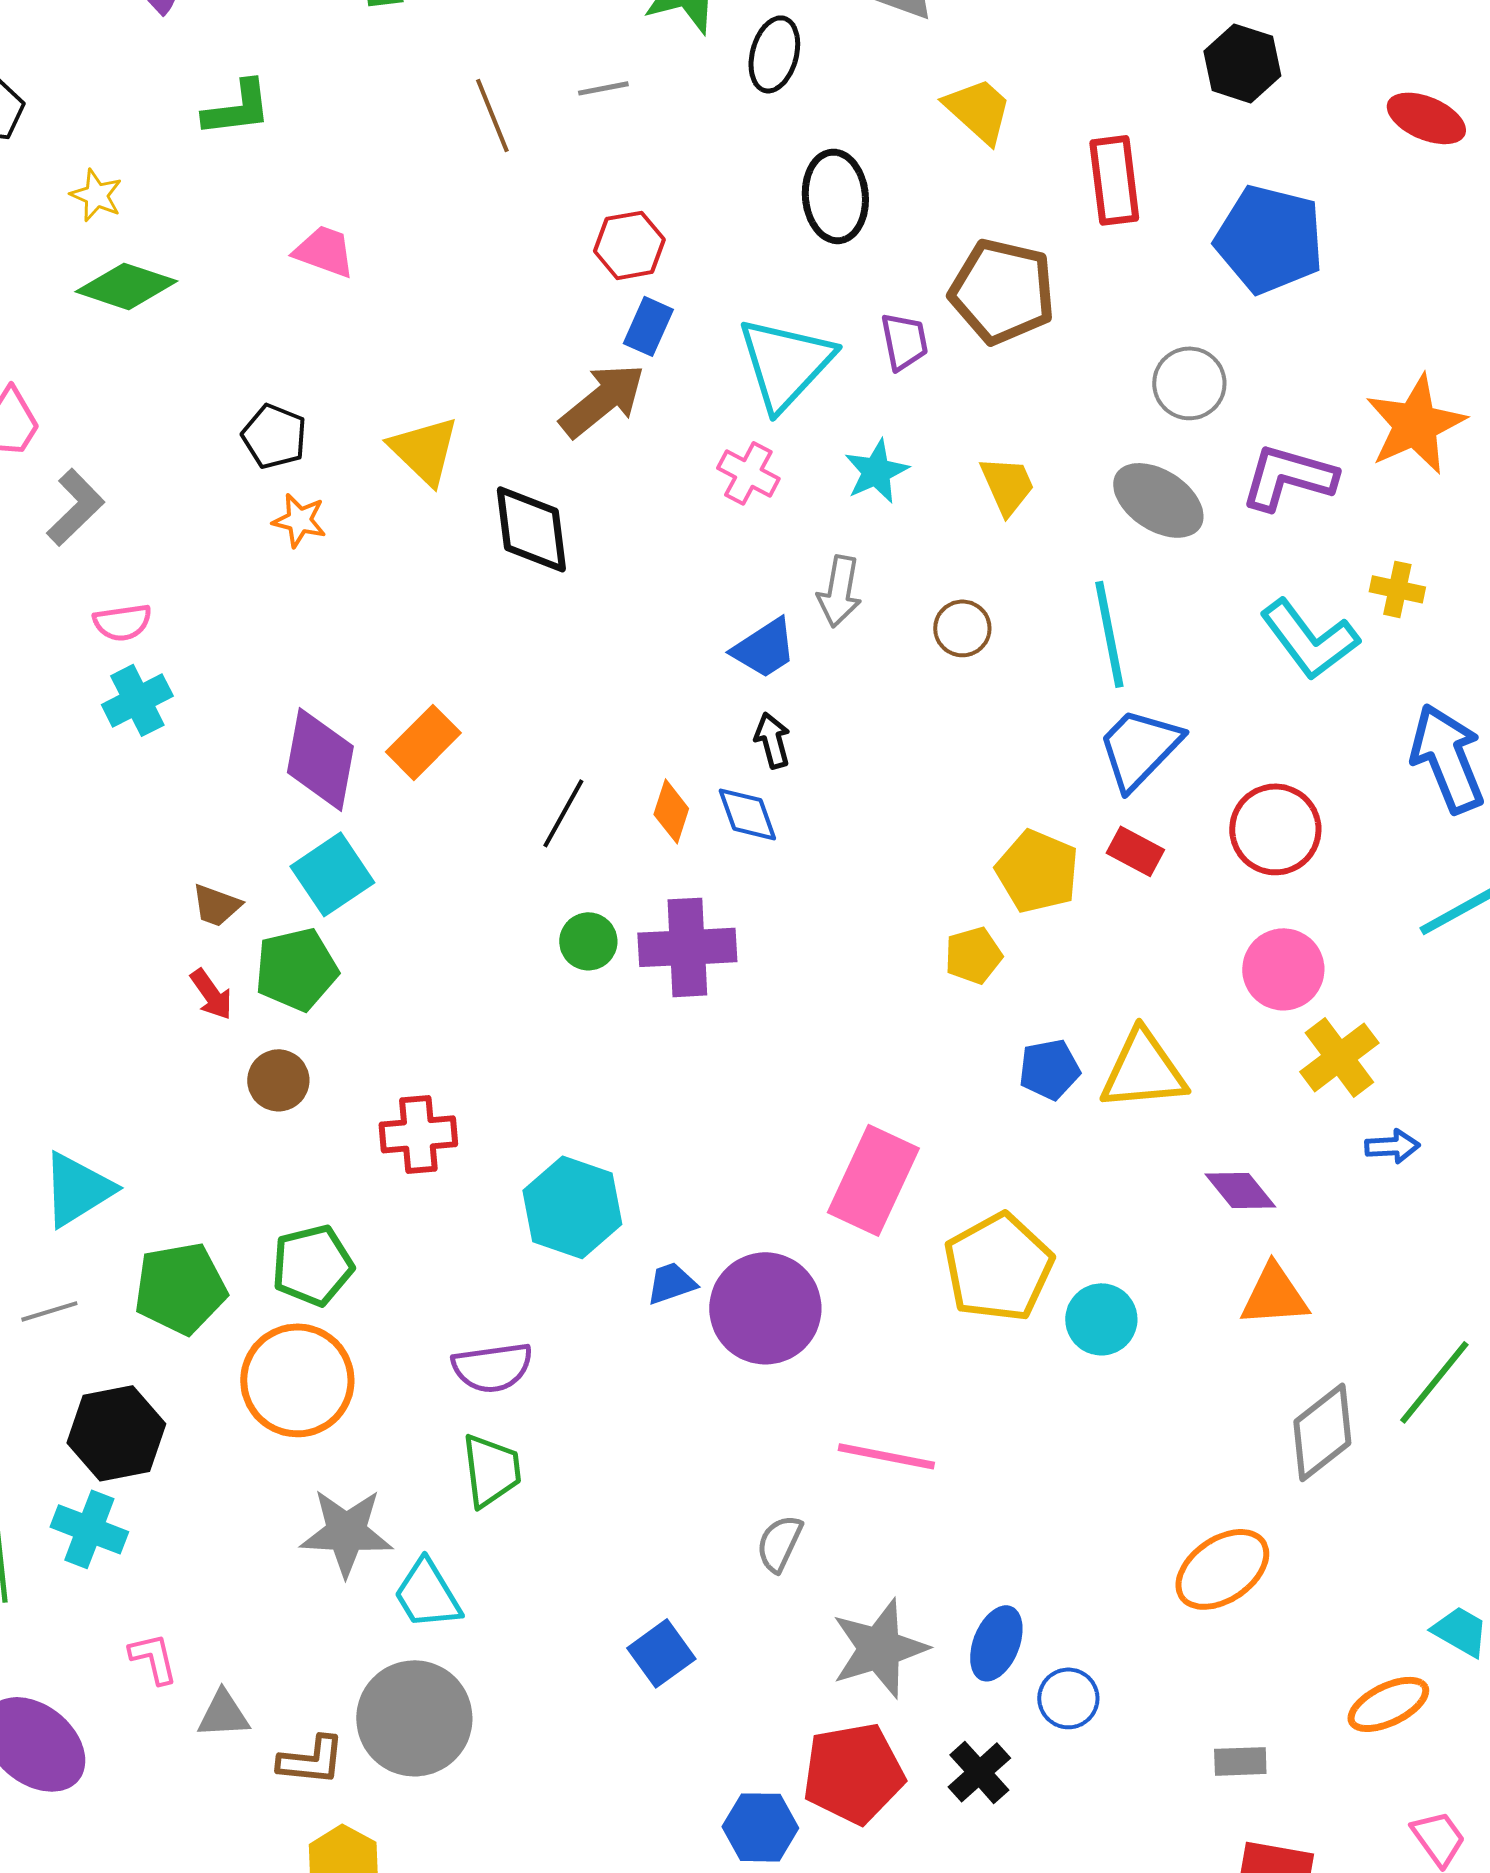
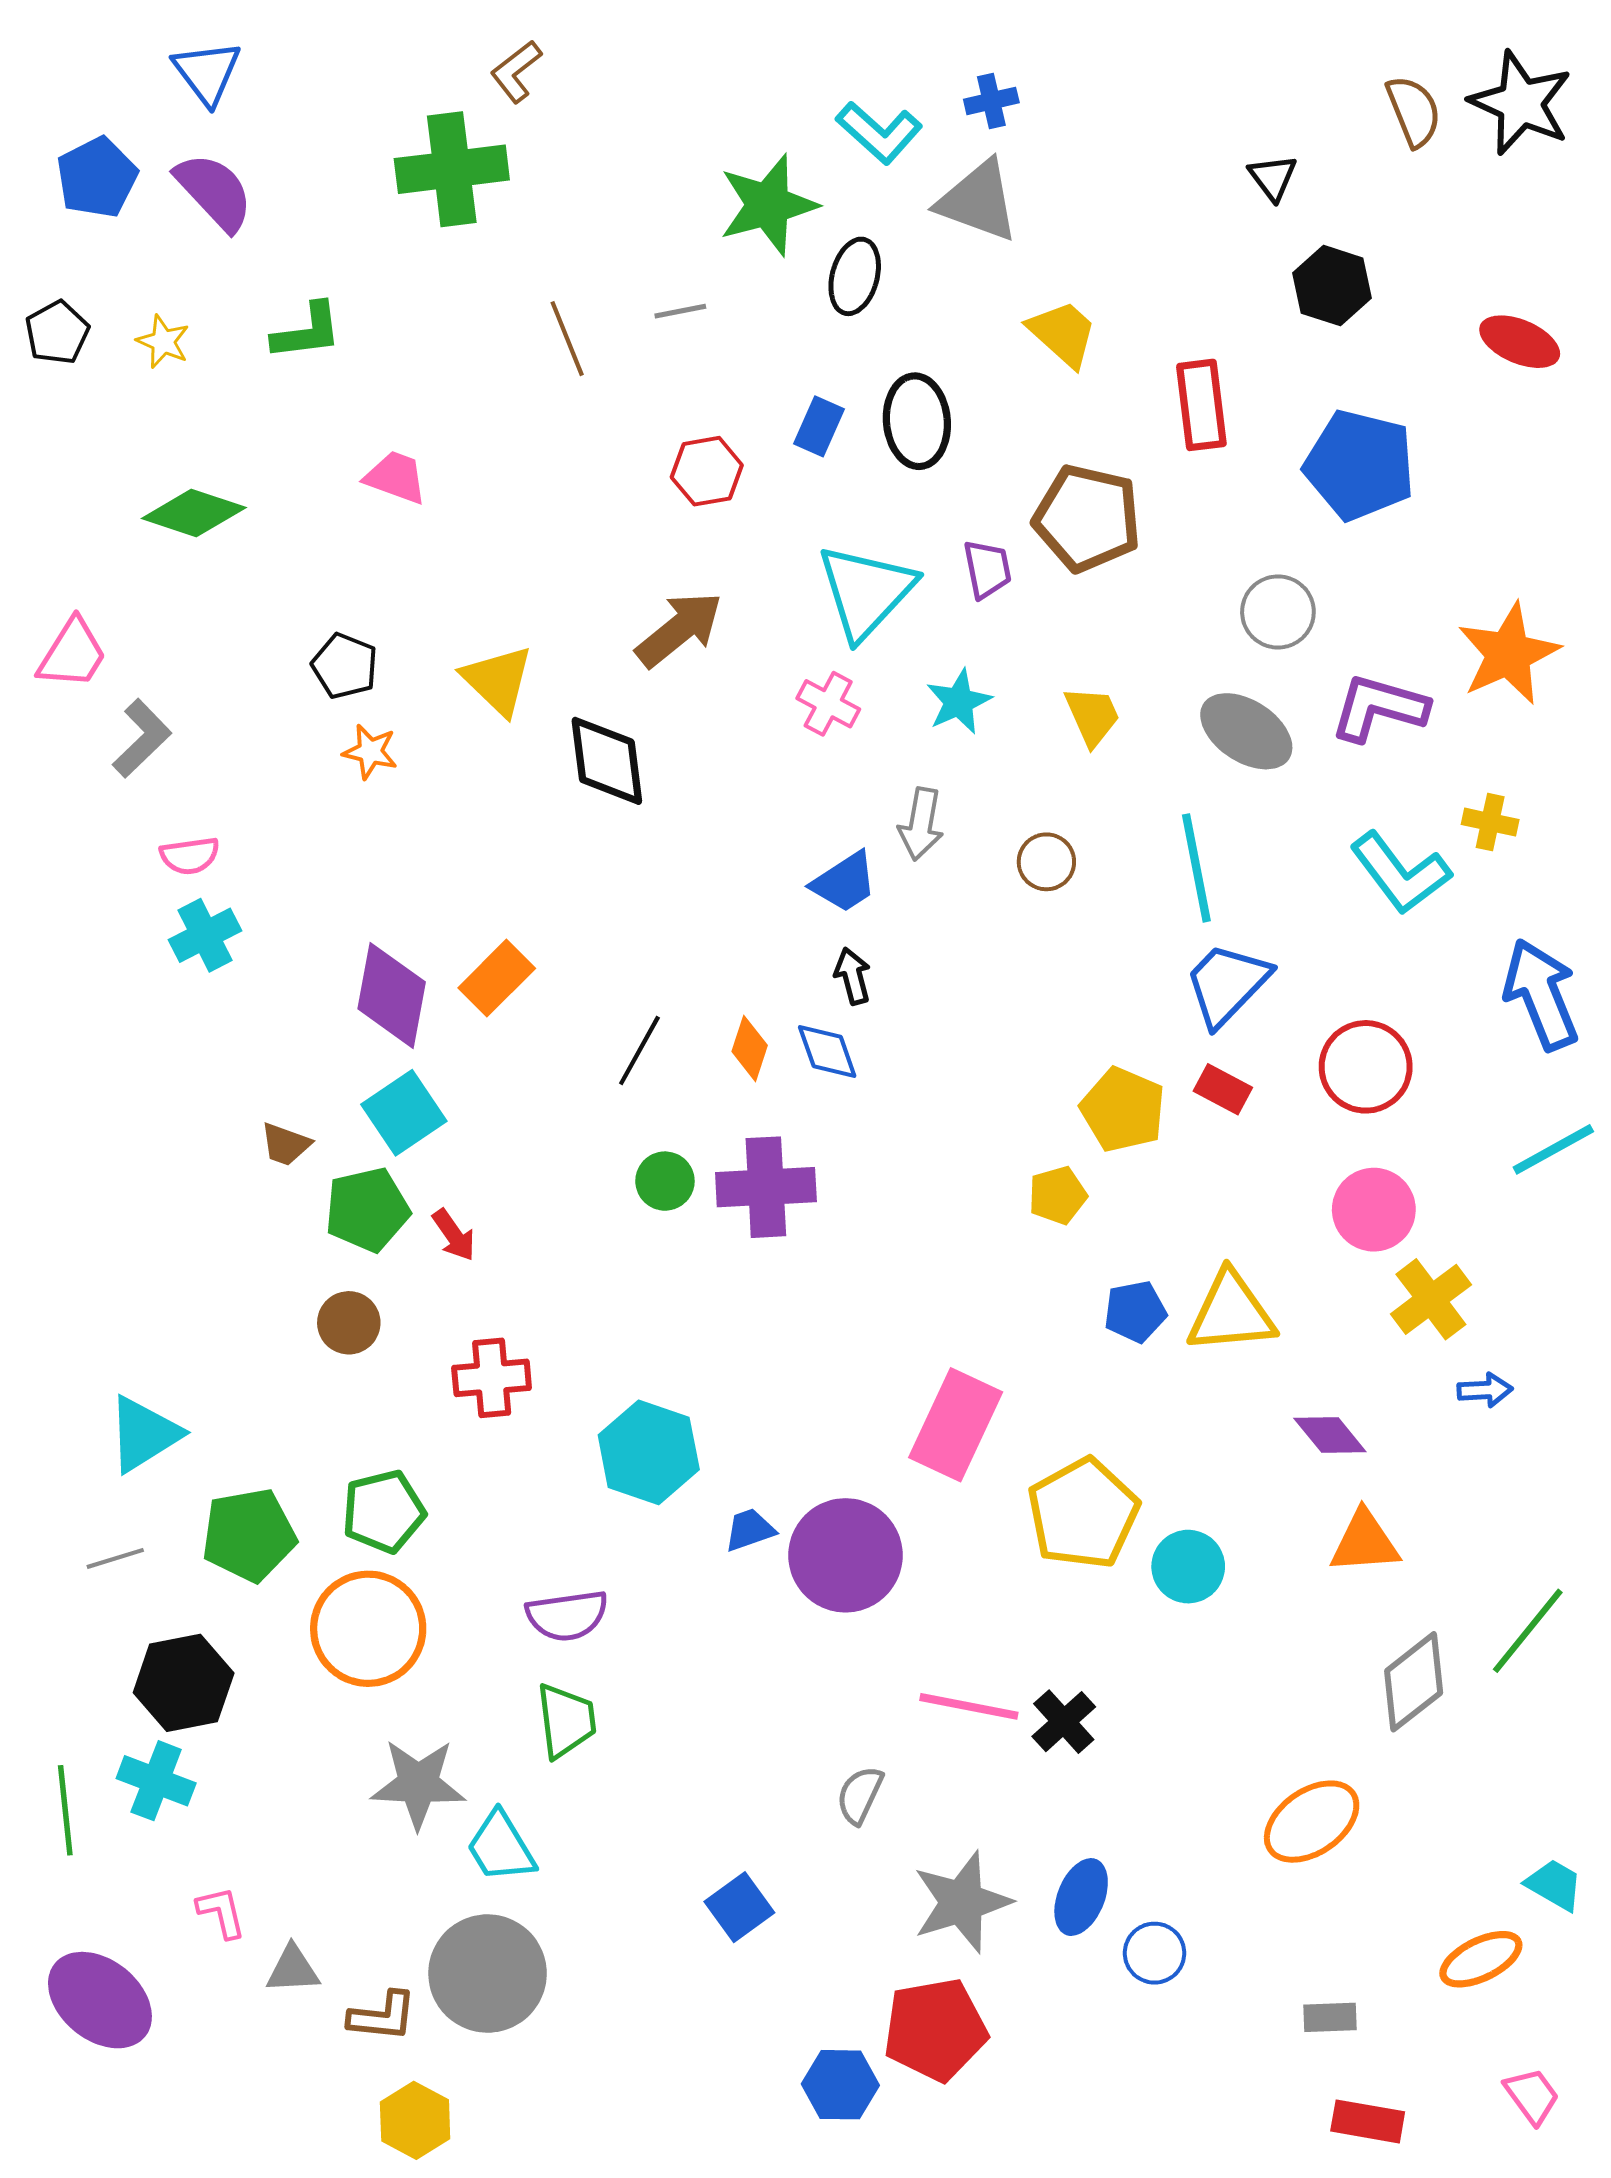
yellow star: (96, 195) -> (163, 342), moved
blue rectangle: (648, 326) -> (819, 426), moved
red arrow: (211, 994) -> (454, 1235), moved
black cross: (979, 1772) -> (1064, 1722), moved

